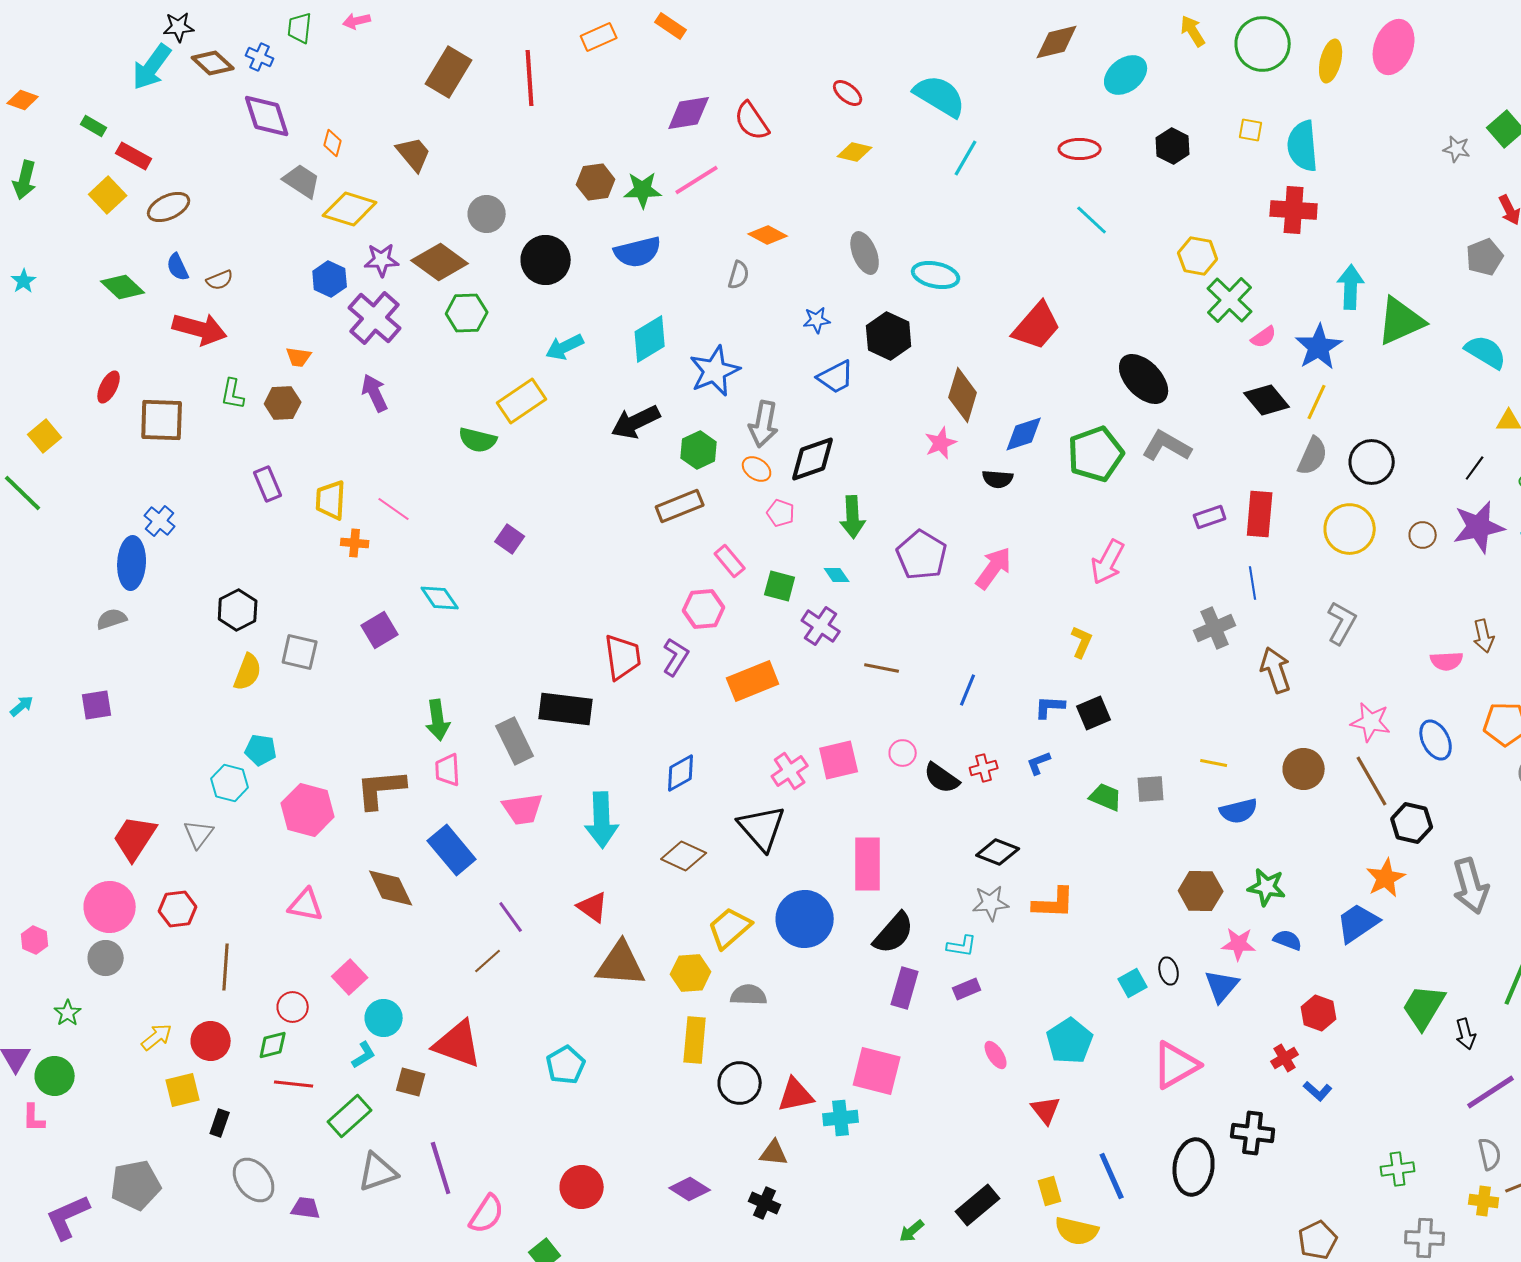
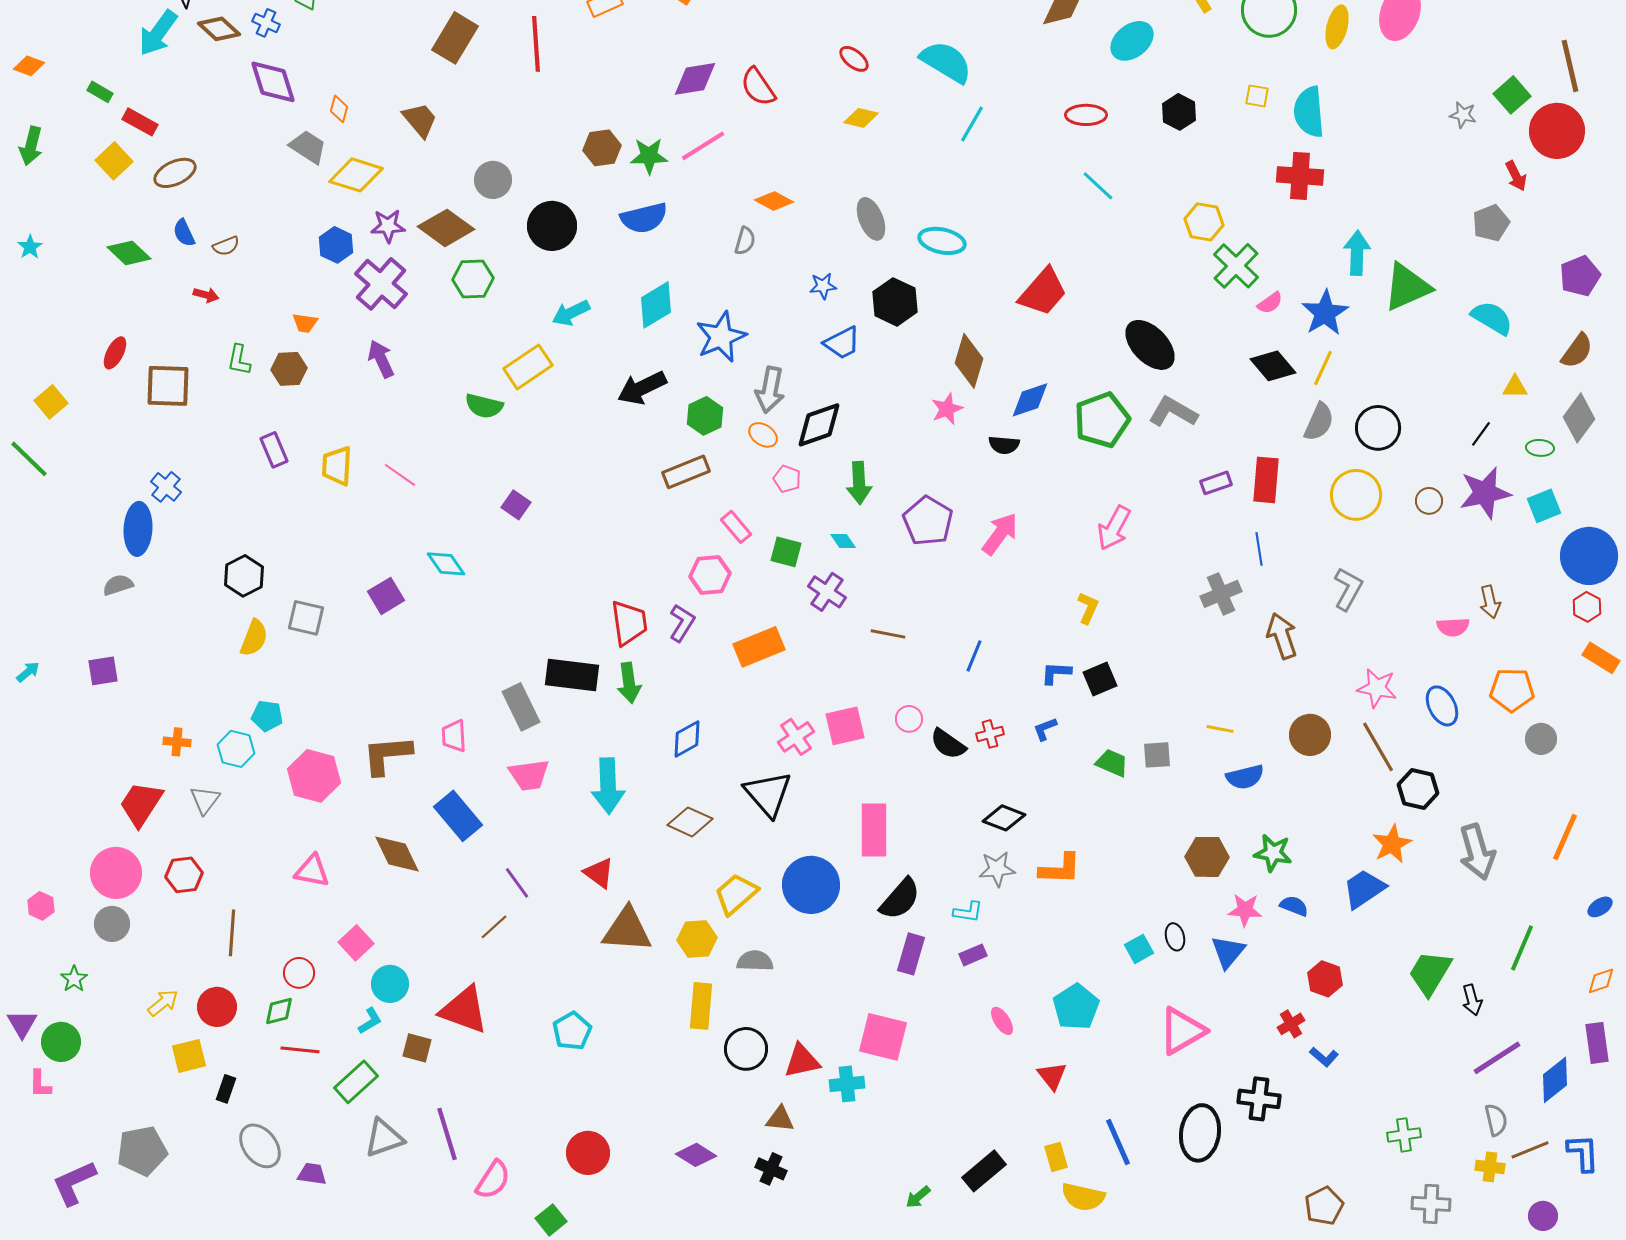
red arrow: (200, 329) -> (206, 295), size x0.5
orange cross: (355, 543) -> (177, 742), moved
green arrow: (438, 720) -> (629, 683), moved

